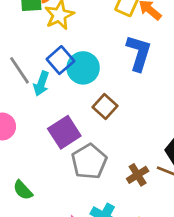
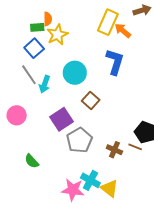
blue square: (60, 60) -> (34, 48), moved
brown cross: (138, 175) -> (114, 150), turned -35

